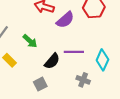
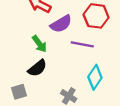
green arrow: (30, 41) -> (39, 44), moved
purple line: (74, 52) -> (82, 44), moved

